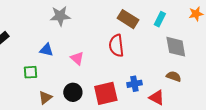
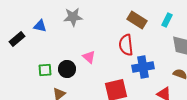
blue triangle: (46, 50) -> (40, 26), moved
blue cross: (134, 84) -> (143, 67), moved, size x1.5
black circle: (73, 92) -> (67, 69), moved

